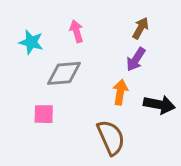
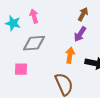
pink arrow: (77, 31) -> (34, 16), moved

